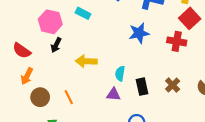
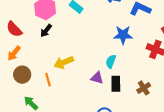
yellow arrow: (86, 61) -> (64, 62), moved, turned -36
cyan semicircle: (120, 74) -> (111, 61), moved
purple triangle: (113, 94) -> (97, 78), moved

